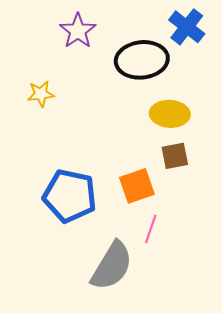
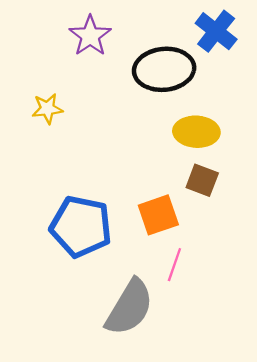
brown square: (175, 156) -> (202, 180), turned 32

